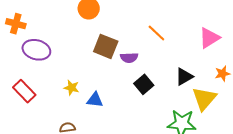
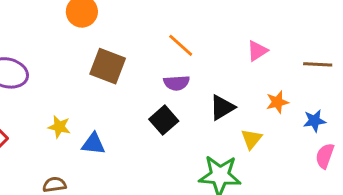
pink triangle: (209, 38) -> (257, 51), size x0.7
purple semicircle: (129, 58) -> (177, 83), moved
yellow triangle: (204, 99) -> (251, 139), size x0.6

